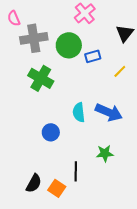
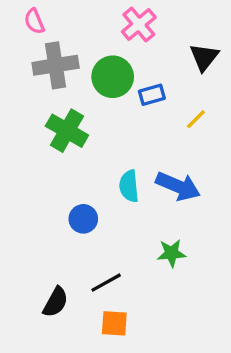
pink semicircle: (14, 18) -> (34, 21), moved
black line: (76, 171) -> (106, 283), moved, turned 60
orange square: (57, 188) -> (114, 323), moved, turned -30

